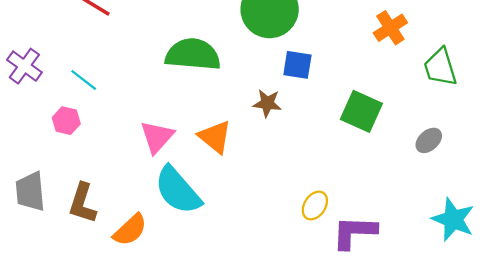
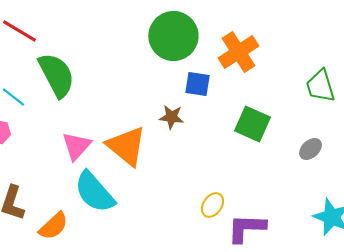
orange cross: (390, 28) -> (238, 52), moved, size x1.4
green semicircle: (193, 54) -> (56, 75), moved, turned 57
orange triangle: (215, 137) -> (126, 146), size x1.4

